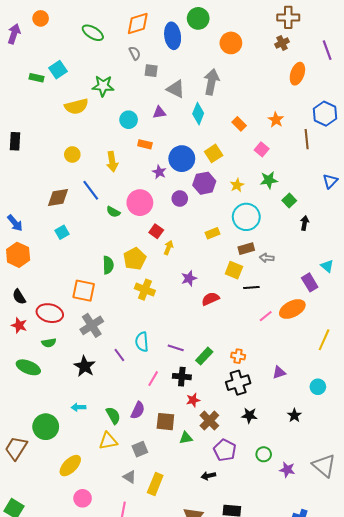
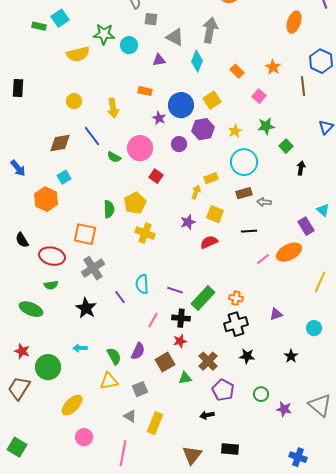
cyan circle: (129, 120) -> (129, 45), moved
yellow arrow: (168, 248) -> (196, 192), moved
orange hexagon: (18, 255) -> (46, 199), moved
yellow square: (234, 270) -> (215, 214), moved
red star: (19, 325) -> (22, 351), moved
green rectangle: (204, 356) -> (203, 298), size x1.4
red star: (193, 400) -> (180, 341), moved
brown square: (165, 422) -> (165, 362), turned -36

